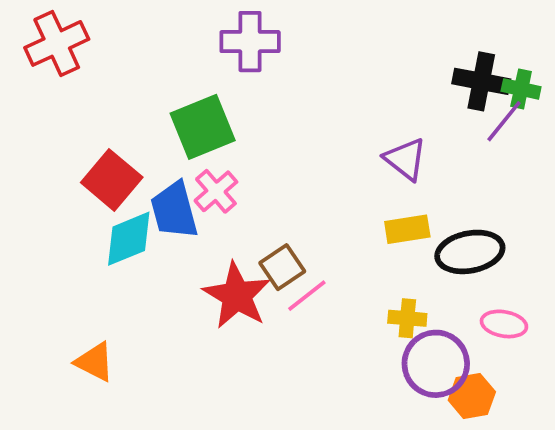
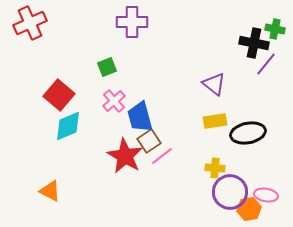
green cross: (521, 89) -> (275, 29), moved
green square: (203, 127) -> (107, 67), size x0.6
blue trapezoid: (174, 210) -> (140, 117), moved
pink ellipse: (504, 324) -> (266, 195), moved

